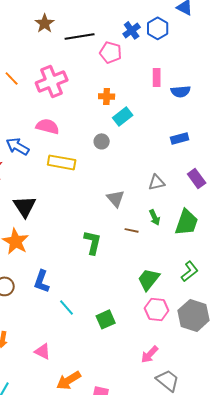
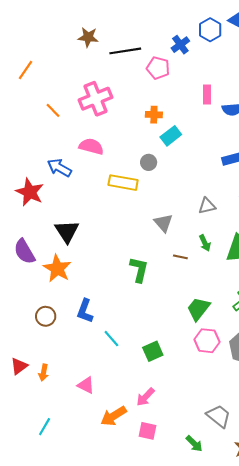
brown star: (45, 23) -> (88, 37), turned -30
blue hexagon: (158, 28) -> (210, 30), moved
orange line: (12, 78) -> (53, 110), moved
yellow rectangle: (62, 162) -> (123, 183), moved
pink arrow: (150, 354) -> (145, 397), moved

